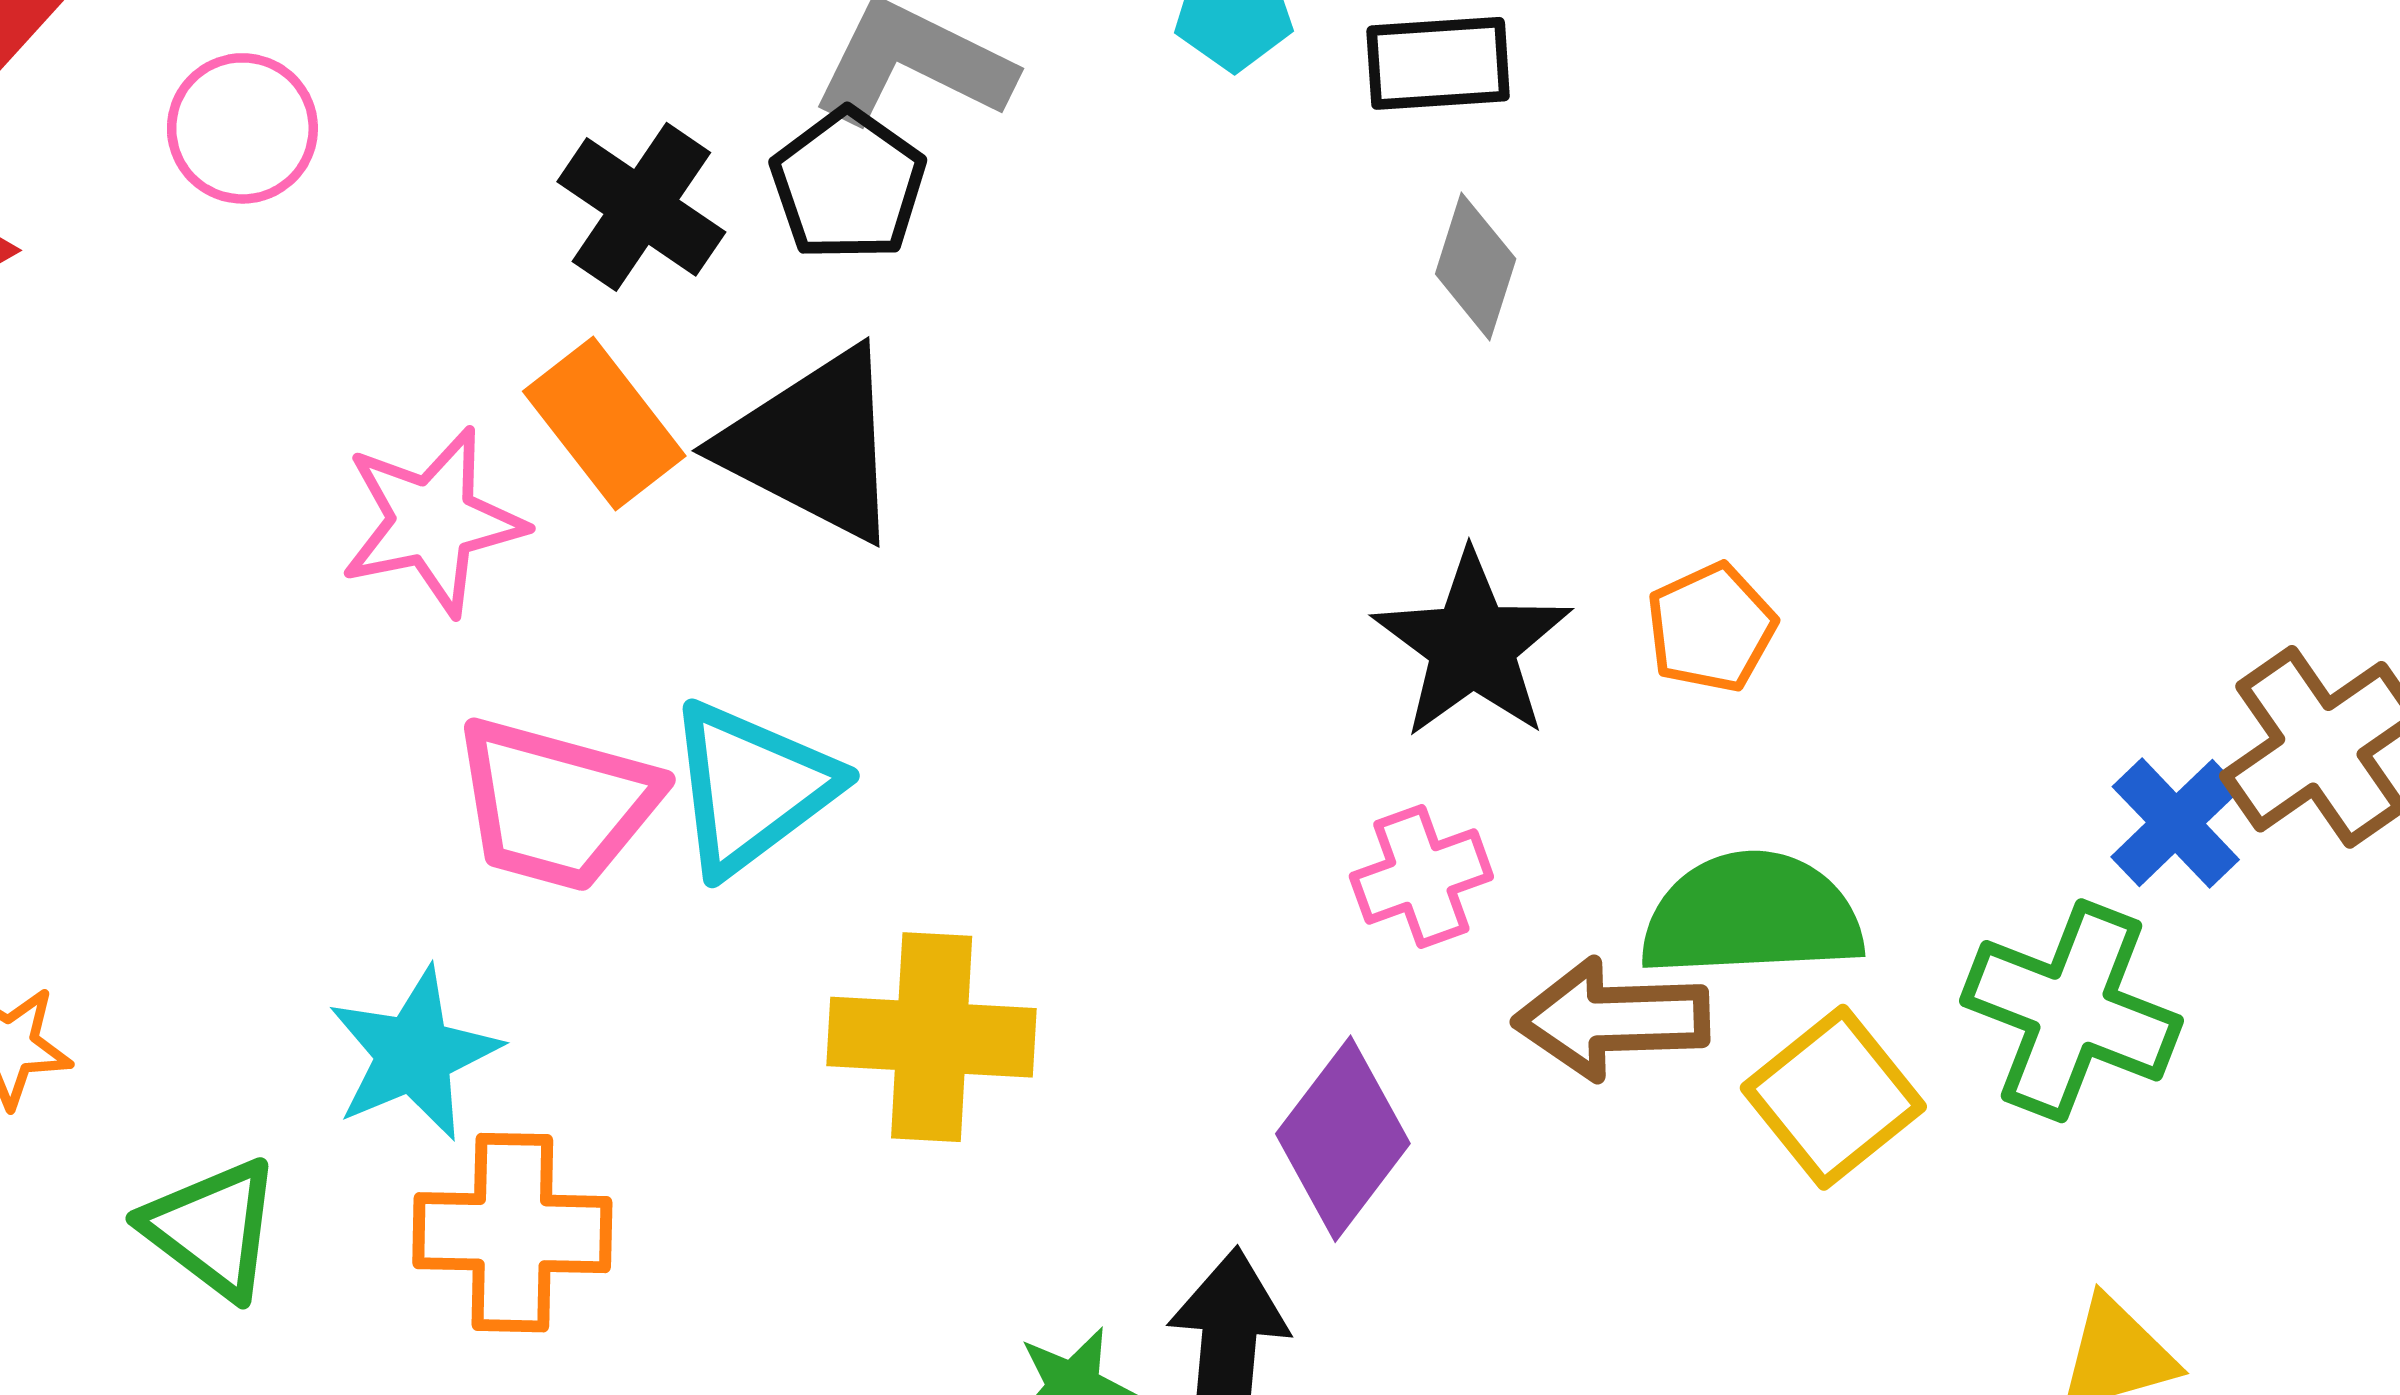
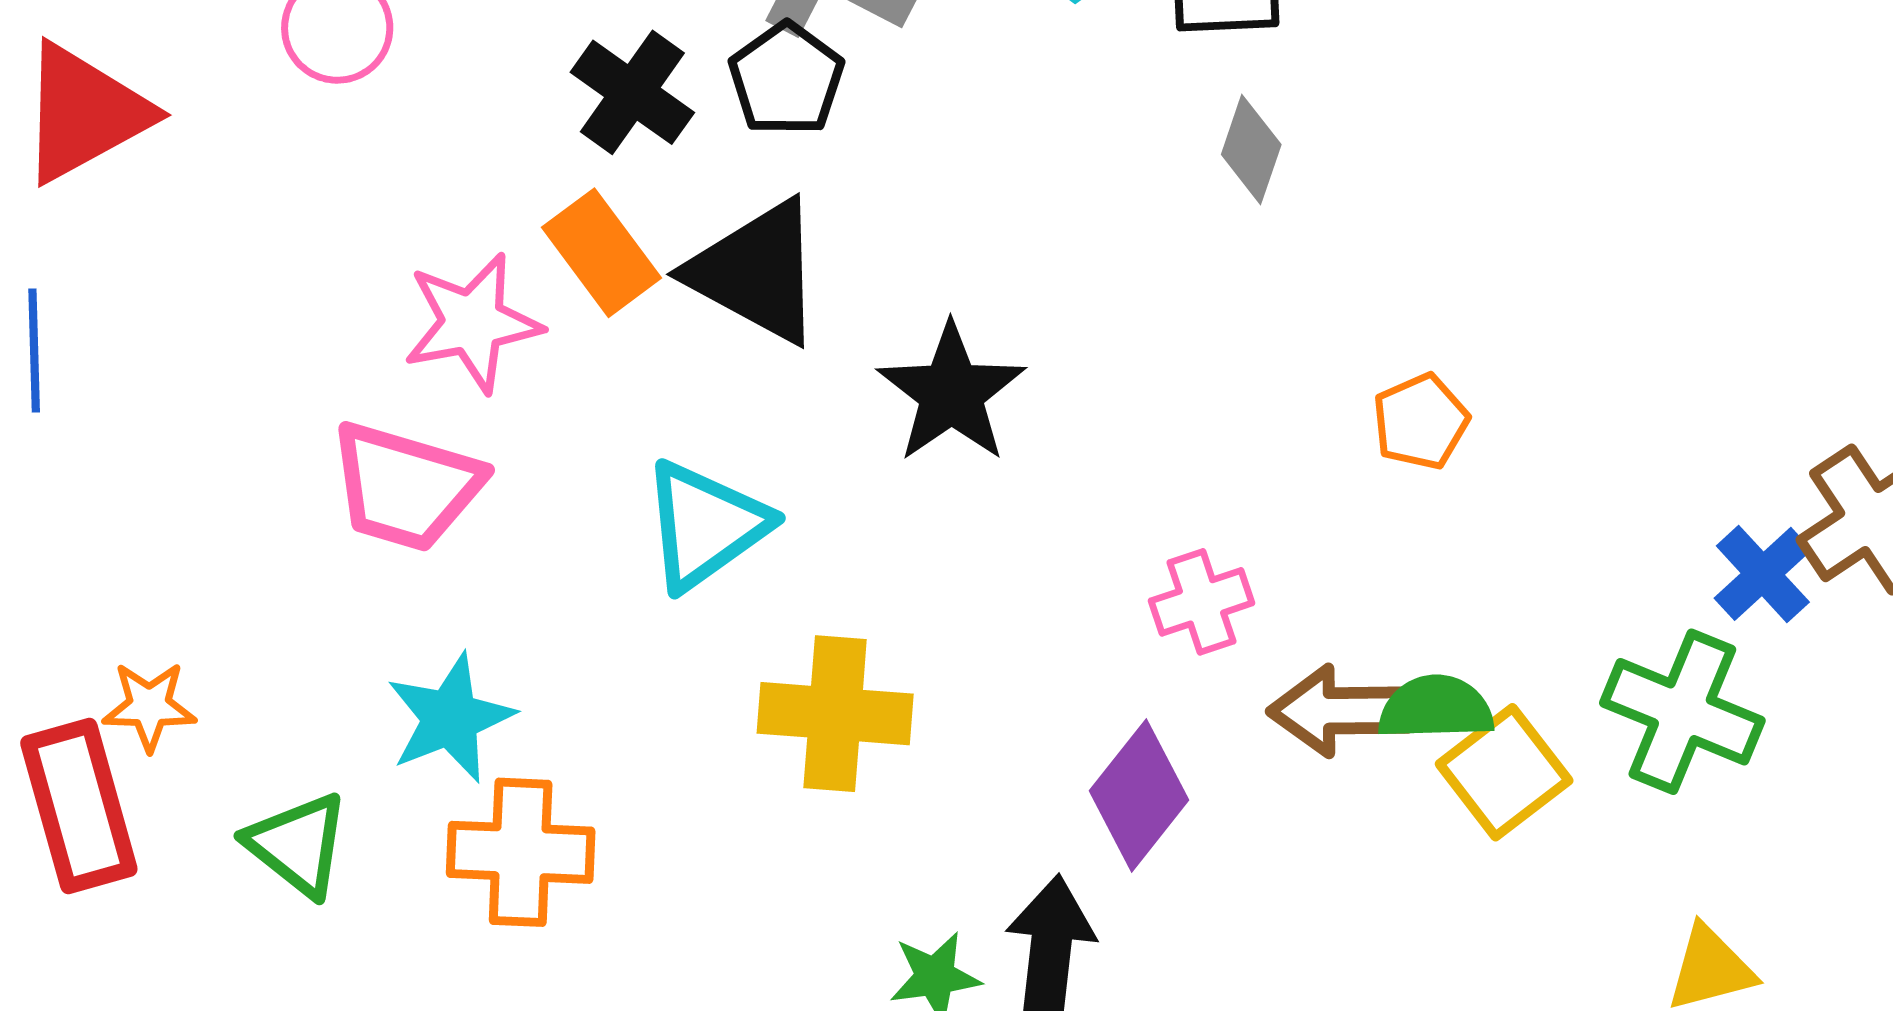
black star: (1472, 645) -> (951, 393), moved
pink trapezoid: (556, 804) -> (406, 486), moved
green semicircle: (1752, 915) -> (1436, 708), moved, size x0.7

